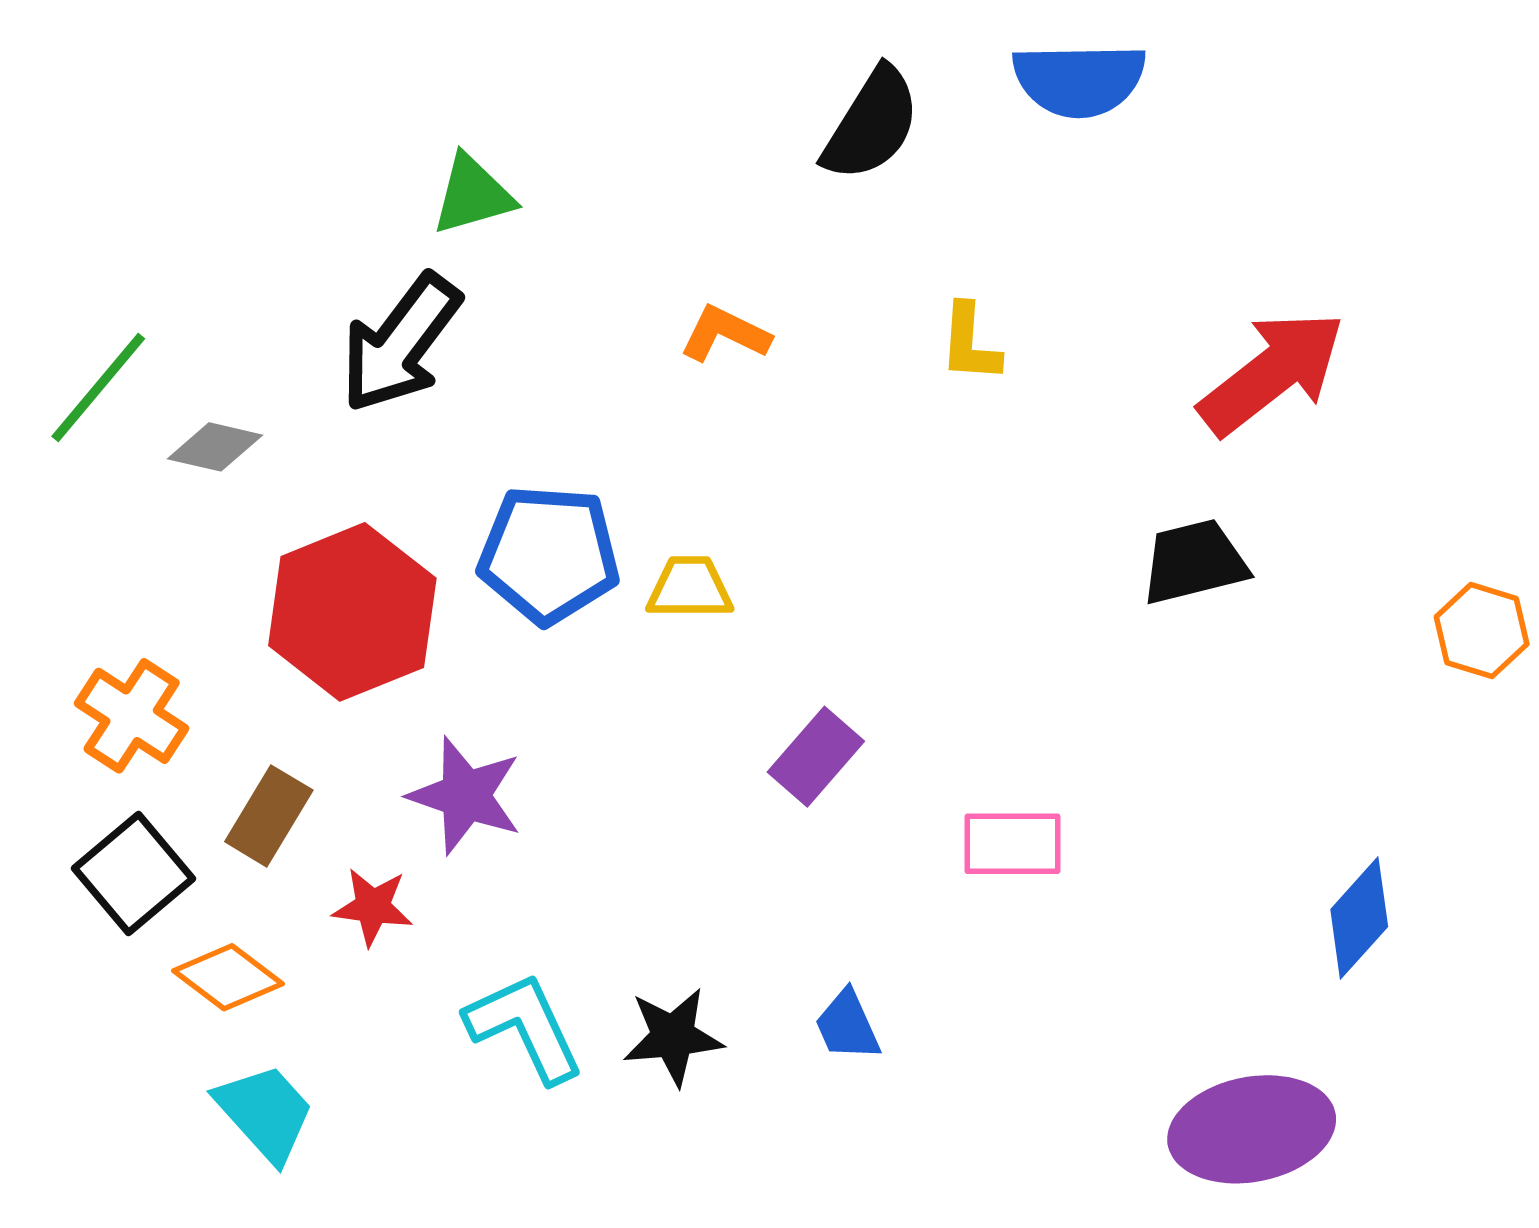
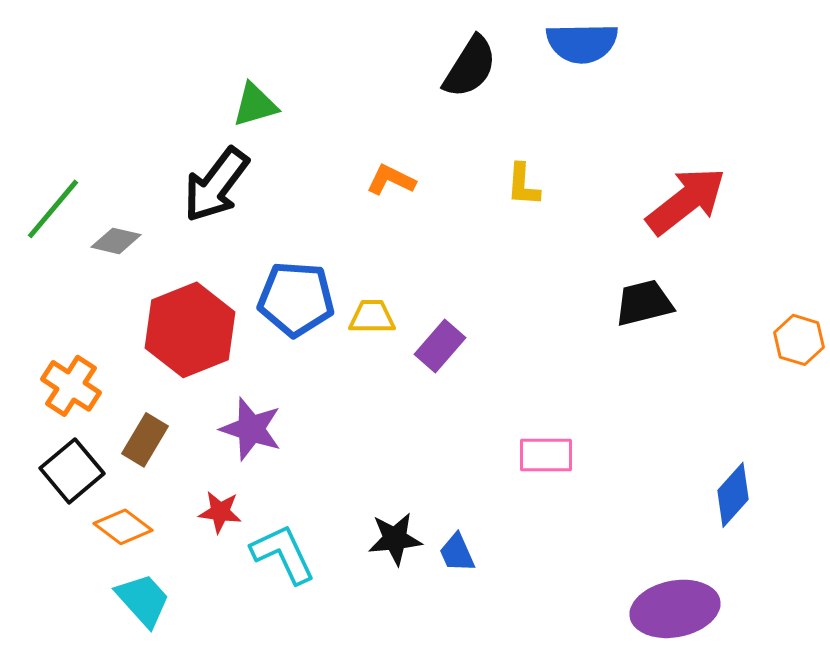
purple rectangle: (816, 757) -> (440, 346), moved
red star: (373, 907) -> (220, 512), moved
black star: (673, 1037) -> (395, 539), moved

